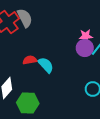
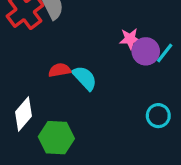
pink star: (86, 36) -> (130, 39), moved

